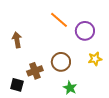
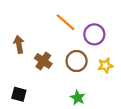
brown circle: (61, 62) -> (77, 61), moved
brown cross: (35, 71) -> (43, 61), moved, turned -35

